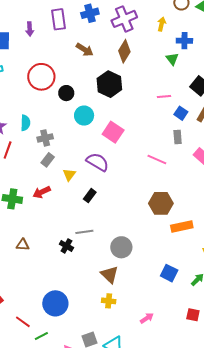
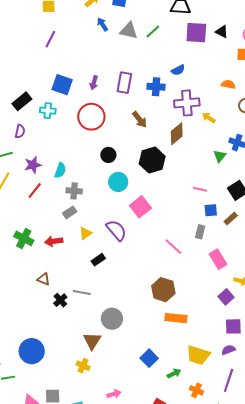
yellow arrow: (162, 24) -> (209, 118), moved, turned -88
red circle: (41, 77) -> (91, 117), moved
blue square: (181, 113) -> (211, 210), turned 32
brown triangle: (23, 245) -> (43, 279), moved

